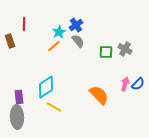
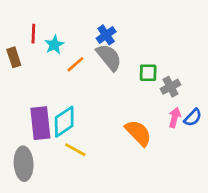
cyan star: (59, 32) -> (54, 45), moved
gray semicircle: (78, 41) -> (109, 57), size x1.5
gray cross: (125, 49) -> (170, 87), moved, turned 32
purple rectangle: (19, 97) -> (40, 123), moved, size x1.6

